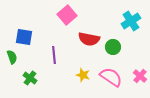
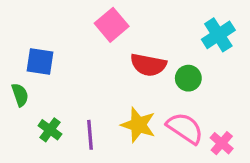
purple line: (54, 55) -> (90, 135), moved
yellow star: (83, 75) -> (138, 125), size x1.5
pink cross: (140, 76) -> (222, 143), moved

